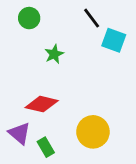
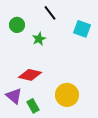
green circle: (29, 18) -> (17, 25), moved
black line: (92, 18) -> (50, 13), moved

